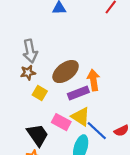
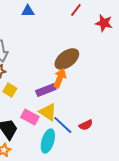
brown ellipse: (66, 72) -> (67, 59), moved
orange arrow: (93, 80) -> (60, 78), turned 30

